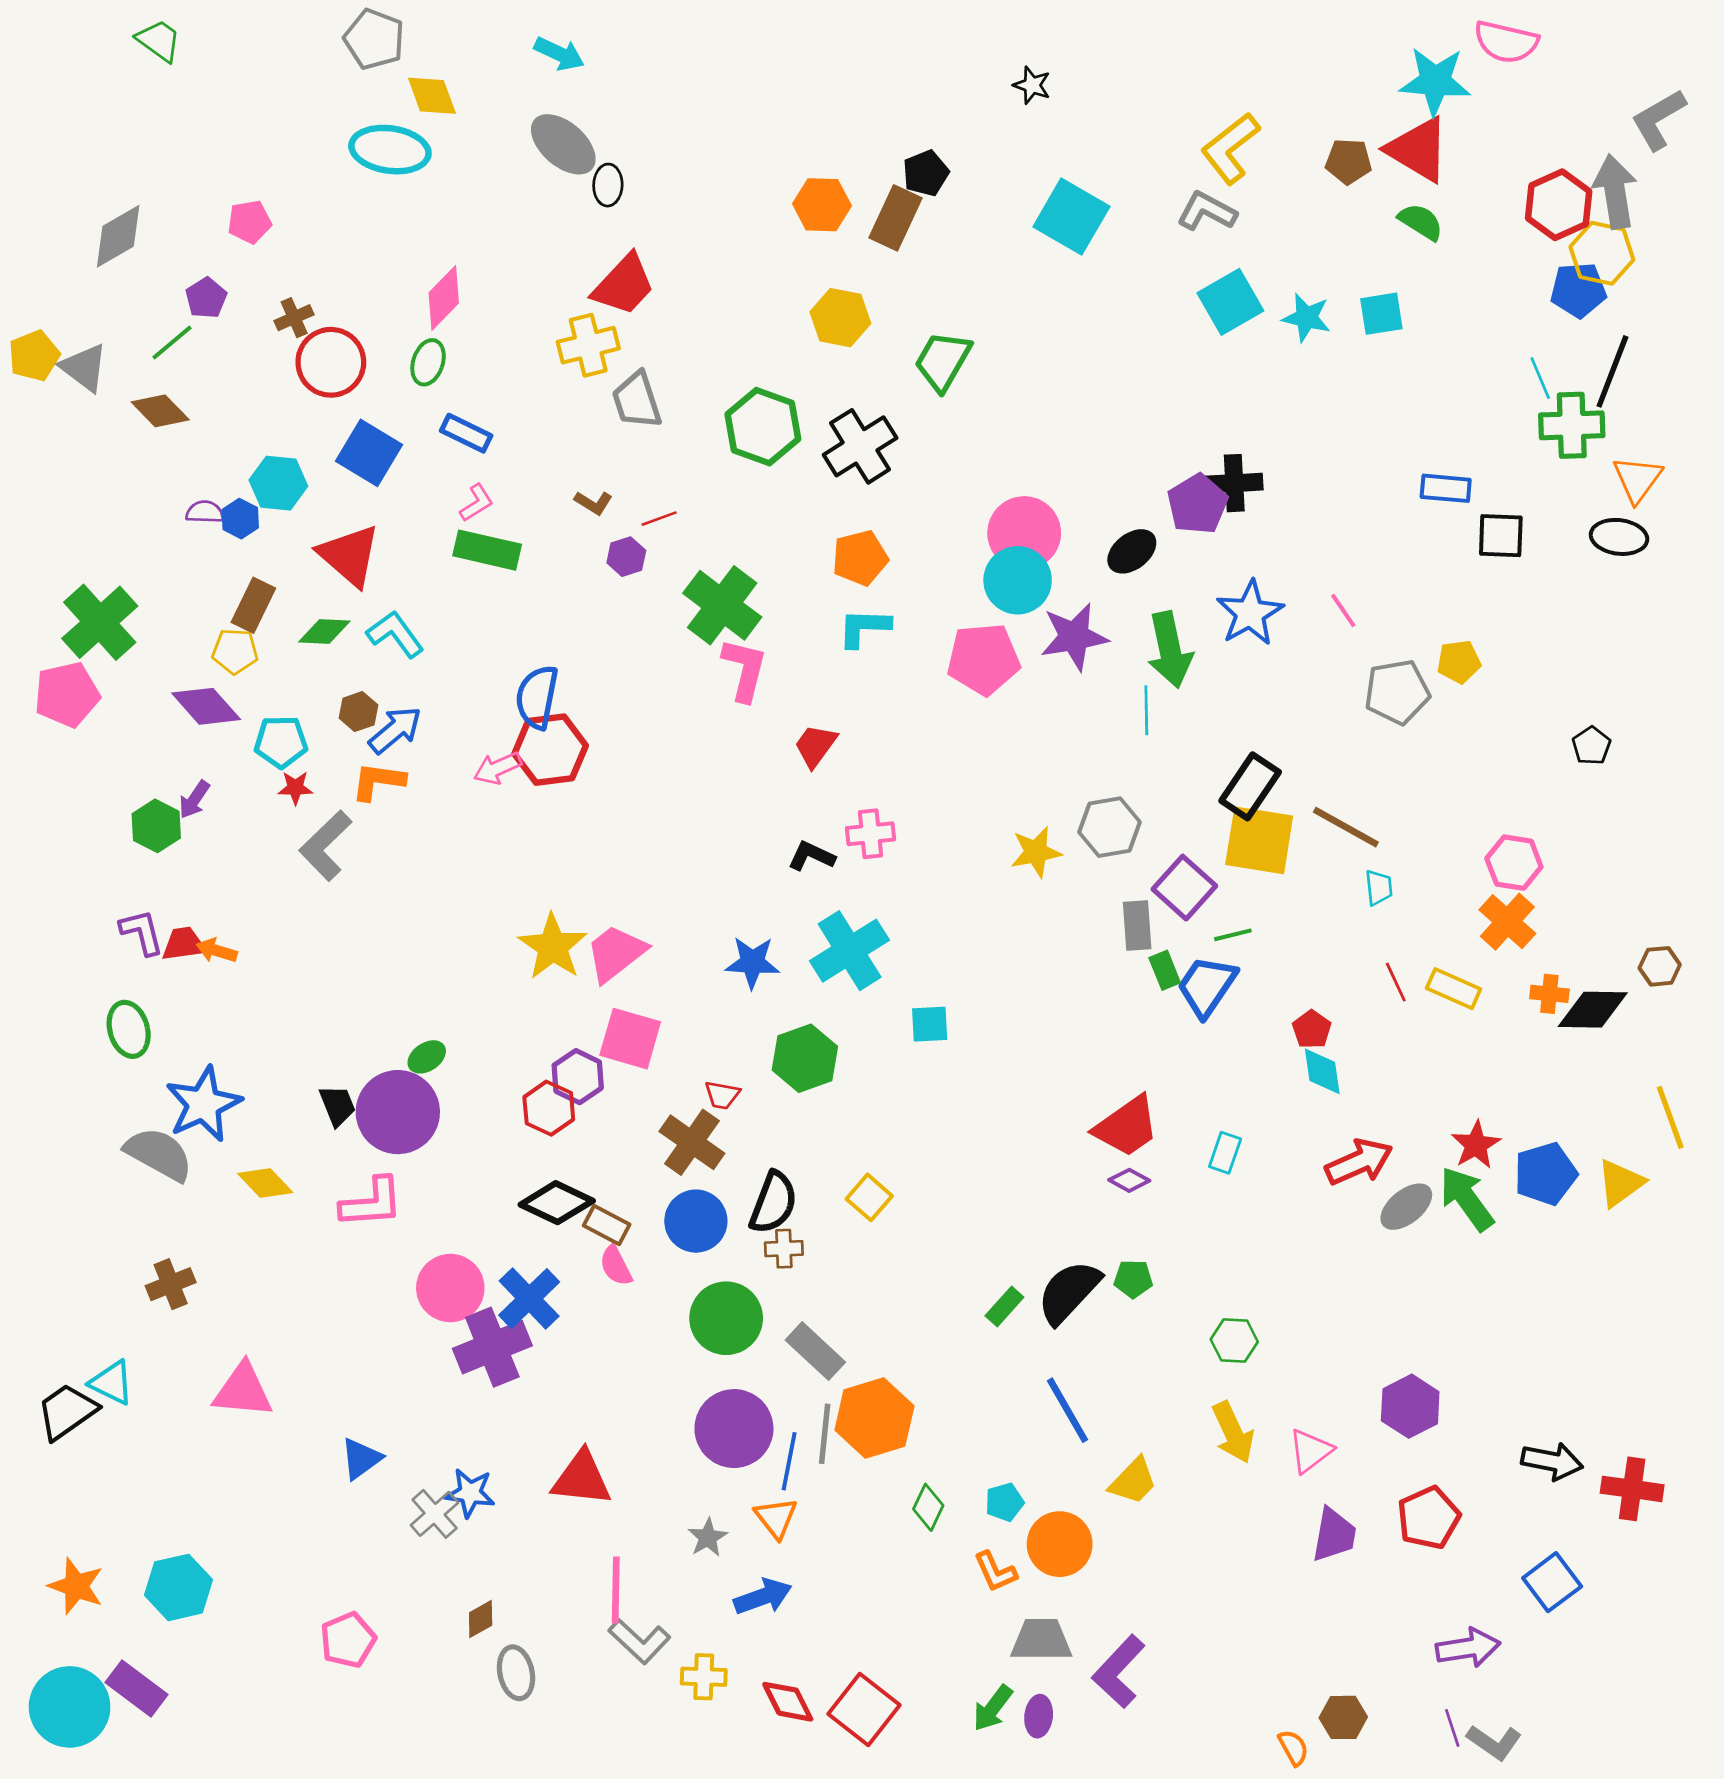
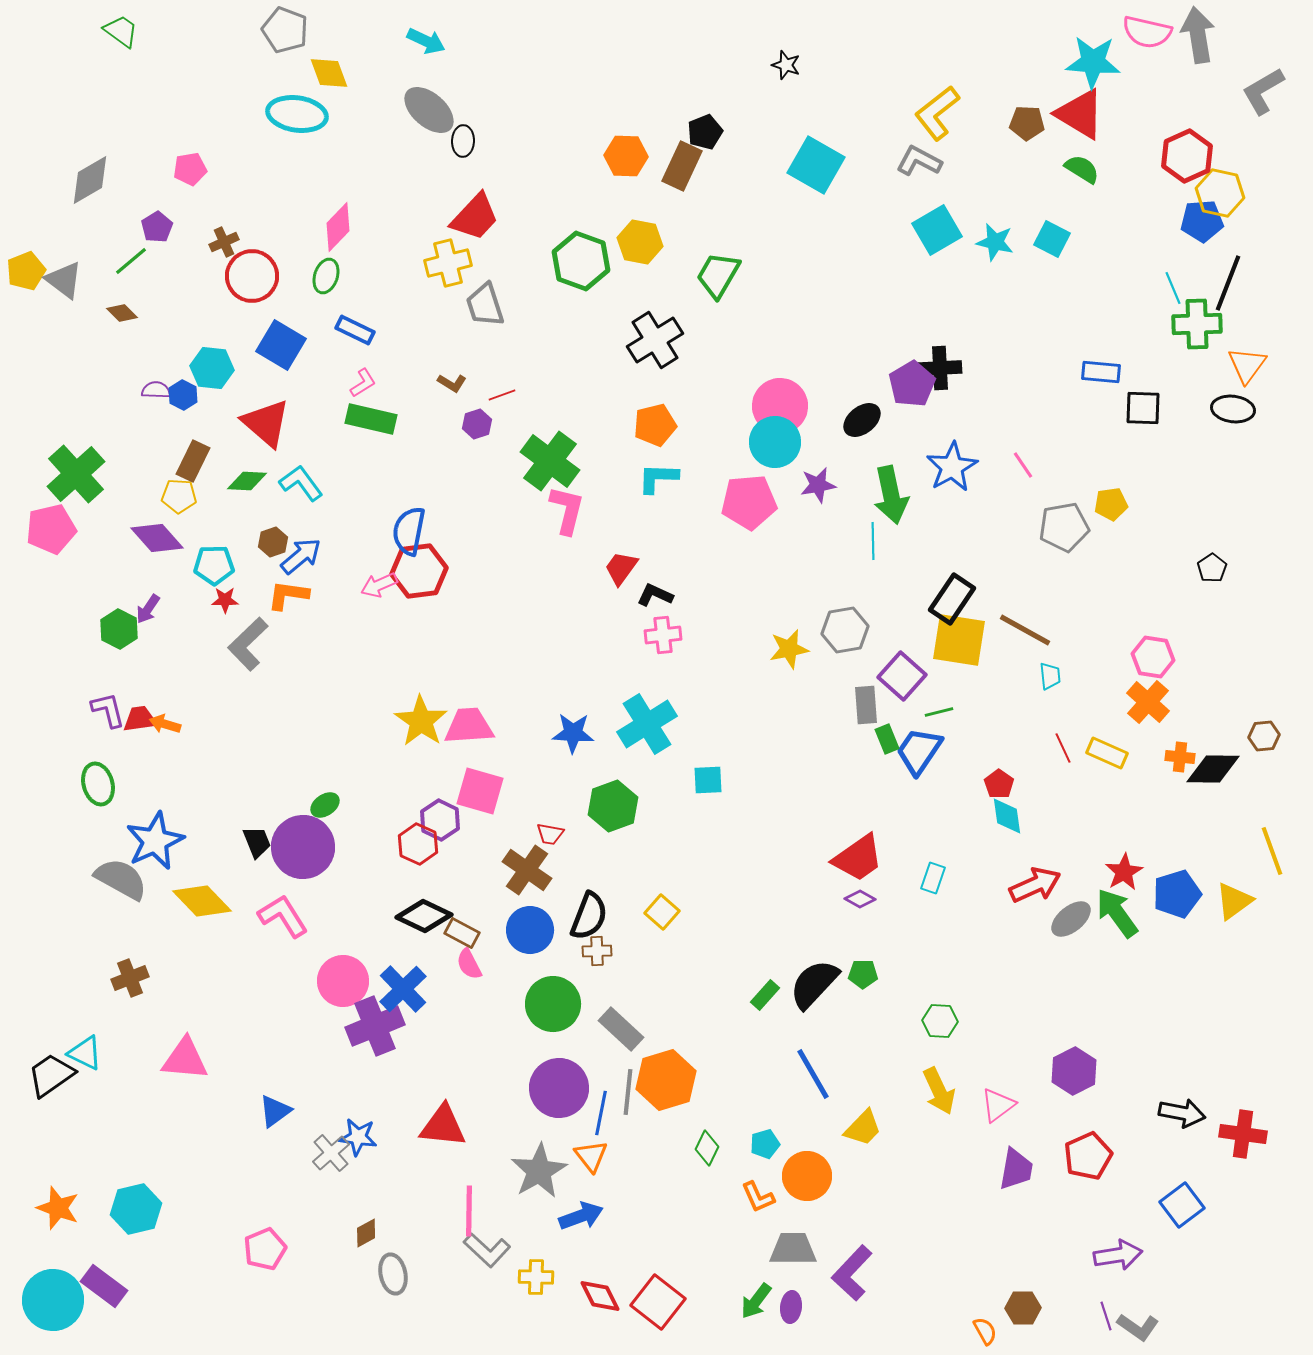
gray arrow: (1615, 192) -> (1198, 35), moved
cyan square: (1381, 314) -> (1052, 239), turned 36
brown diamond: (160, 411) -> (122, 313), size x0.7
green hexagon: (763, 427) -> (581, 261), moved
purple star: (1074, 637) -> (818, 485), size x0.7
black L-shape: (811, 856) -> (655, 595), moved
pink trapezoid: (616, 953) -> (469, 726), turned 34
yellow diamond: (265, 1183) -> (202, 901), size x1.4
pink L-shape: (372, 1203) -> (283, 916), turned -118
gray star: (708, 1538) -> (539, 1171), size x1.8

